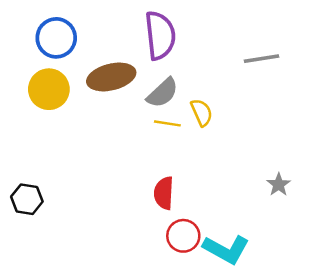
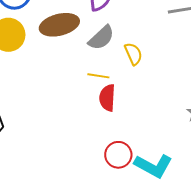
yellow line: (167, 123) -> (98, 76), moved
red semicircle: (164, 193) -> (107, 98), moved

